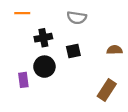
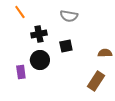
orange line: (22, 13) -> (20, 12), turned 56
brown semicircle: (115, 50) -> (105, 53), moved

